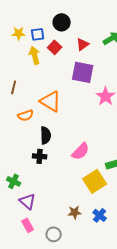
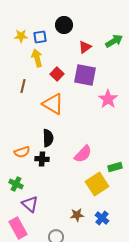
red square: (55, 47) -> (57, 74), moved
brown line: (14, 87) -> (23, 86), moved
orange semicircle: (26, 115) -> (22, 152), moved
pink rectangle: (28, 225) -> (18, 228), moved, size x1.5

